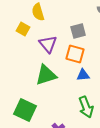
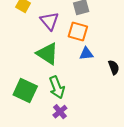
green triangle: (46, 75) -> (47, 54), turned 50
green arrow: (86, 107) -> (57, 87), moved

